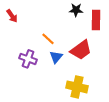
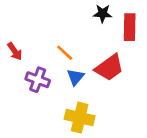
red arrow: (12, 16) -> (15, 51), moved
yellow cross: (77, 87) -> (80, 118), moved

